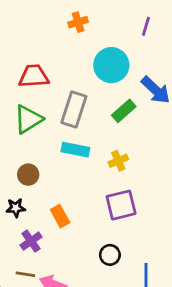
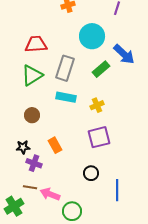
black star: (16, 208) -> (23, 147), moved
purple cross: (31, 241) -> (34, 163), turned -35

